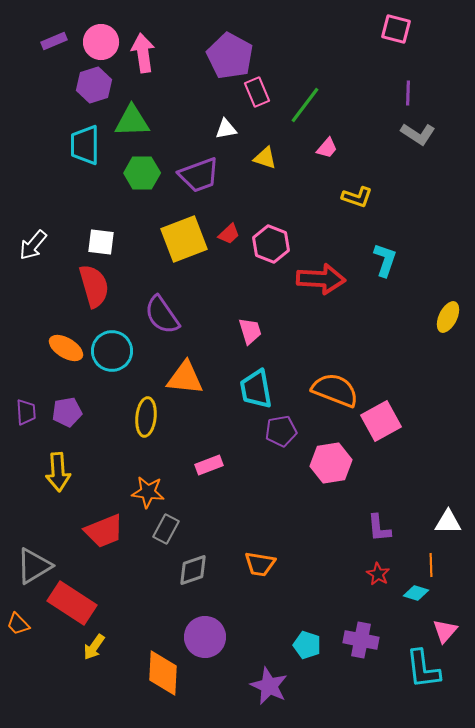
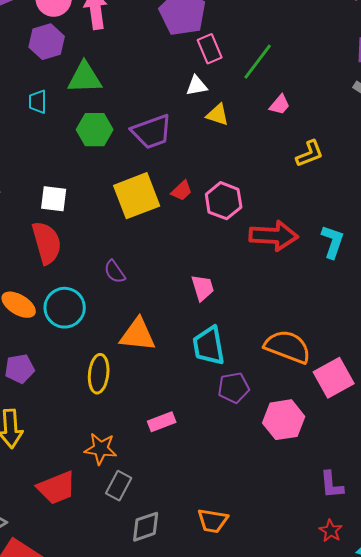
white triangle: (226, 129) -> (197, 86), moved
cyan trapezoid: (85, 145) -> (38, 102), size x0.6
yellow L-shape: (357, 197) -> (310, 154), turned -40
cyan L-shape: (385, 260) -> (333, 242), moved
purple semicircle: (162, 315) -> (115, 272), size x0.6

